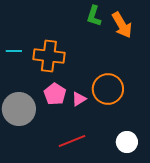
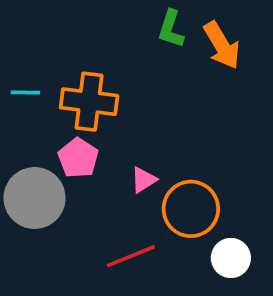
orange circle: (108, 89) -> (191, 209), moved
pink pentagon: (55, 94) -> (78, 158), moved

